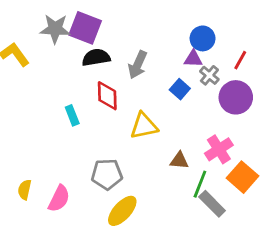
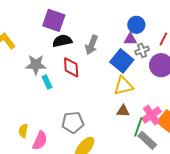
gray star: (55, 29) -> (36, 65), moved
gray cross: (209, 75) -> (142, 50), turned 32
blue square: (180, 89) -> (122, 61), size x1.6
yellow triangle: (144, 126) -> (123, 86), moved
pink cross: (219, 149) -> (151, 115), moved
yellow semicircle: (25, 190) -> (23, 131), moved

